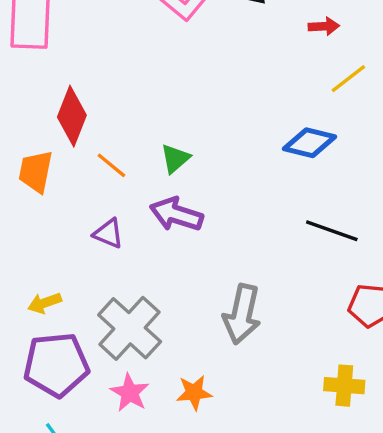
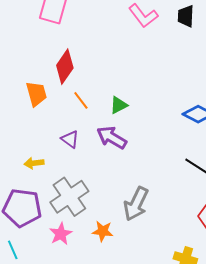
orange trapezoid: (36, 172) -> (36, 94), turned 140
yellow arrow: (45, 303) -> (34, 163), moved
orange star: (194, 393) -> (103, 231), moved

